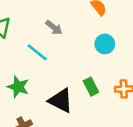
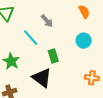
green rectangle: (91, 87) -> (53, 56), moved

